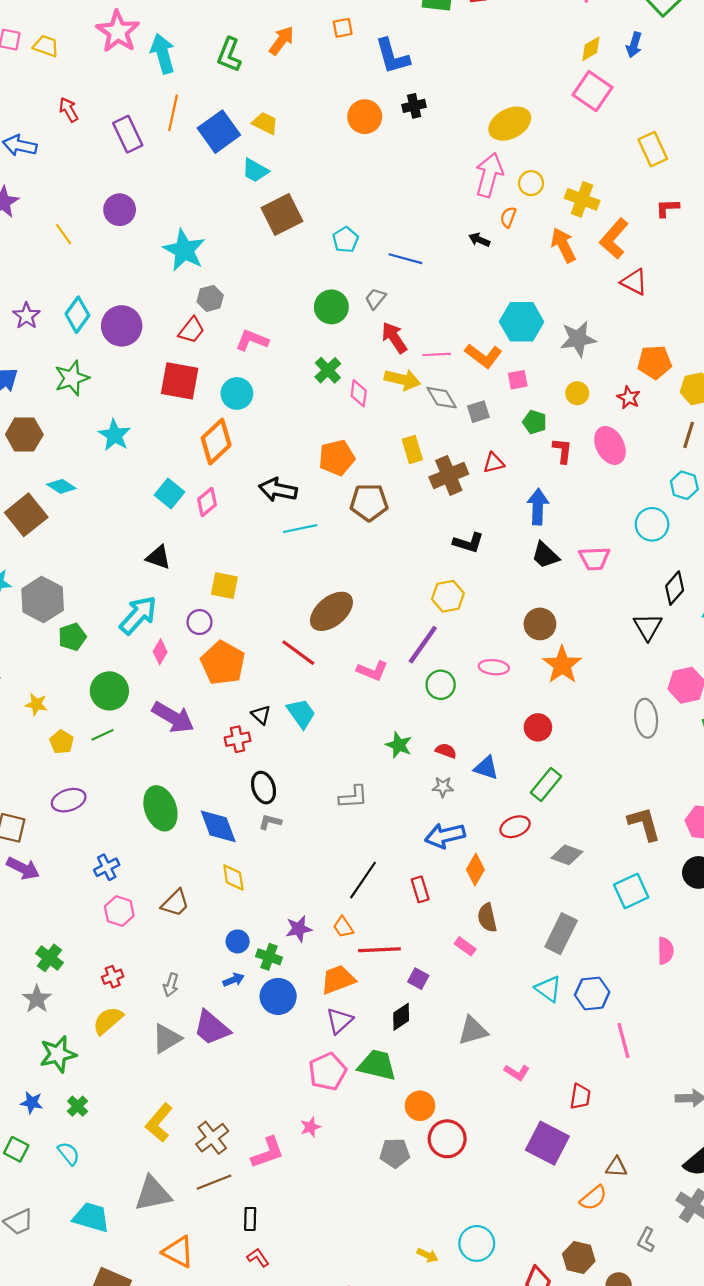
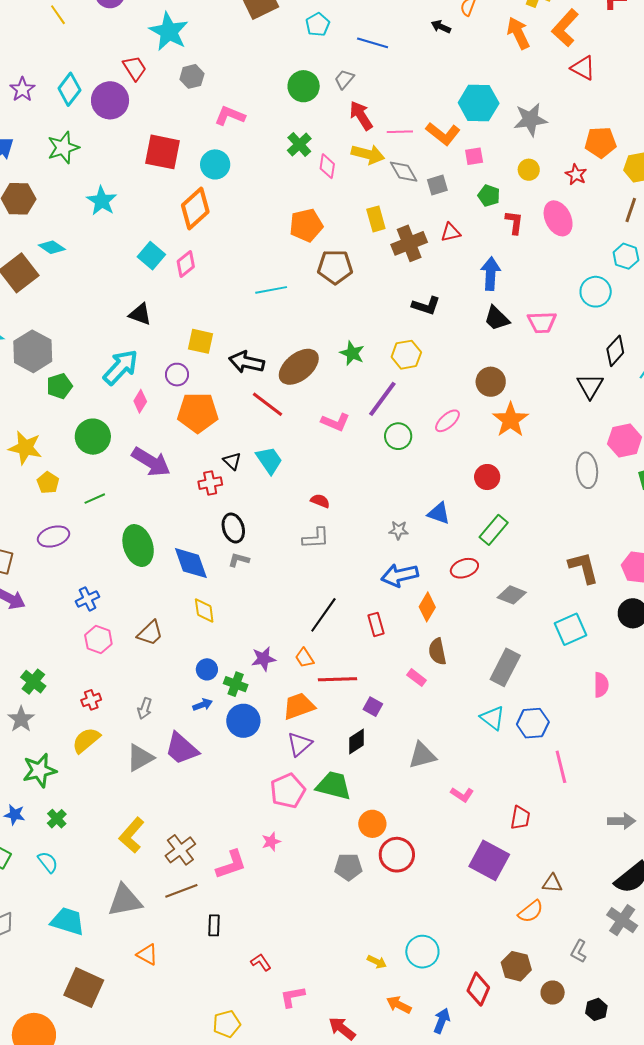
red trapezoid: (192, 330) -> (135, 68), moved, turned -72
black arrow: (278, 490) -> (246, 362), moved
orange pentagon: (223, 663) -> (198, 413), turned -30
pink ellipse: (494, 667) -> (447, 421), turned -48
yellow star: (36, 704) -> (25, 448), size x1.6
green line: (102, 735) -> (95, 499), moved
green star: (399, 745) -> (352, 353), moved
red semicircle: (446, 751) -> (320, 501), moved
orange triangle: (178, 1252) -> (147, 955), size x0.7
red L-shape: (258, 1258) -> (261, 962), moved

